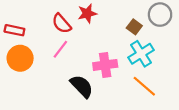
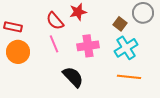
pink line: (60, 49) -> (54, 44), turned -60
pink cross: (105, 65) -> (88, 46), moved
orange line: (144, 86) -> (129, 77), turned -35

